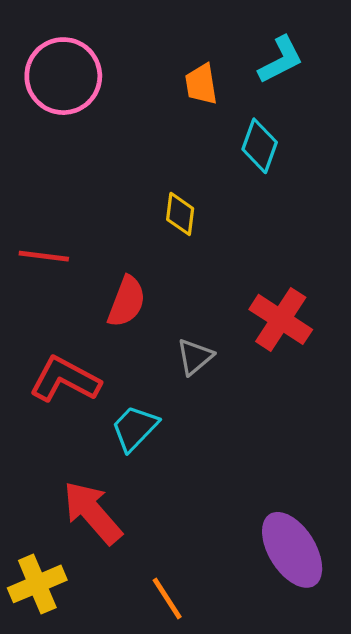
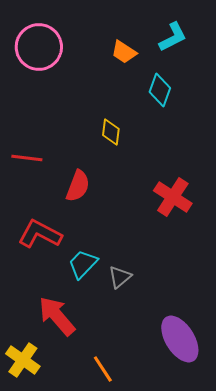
orange trapezoid: (201, 84) -> (124, 52), turned -48
gray triangle: (195, 357) -> (120, 277), moved
yellow cross: (37, 584) -> (23, 360), turned -32

